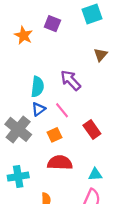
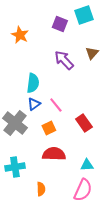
purple square: (52, 24) -> (60, 24), moved
purple arrow: (71, 80) -> (64, 60), moved

